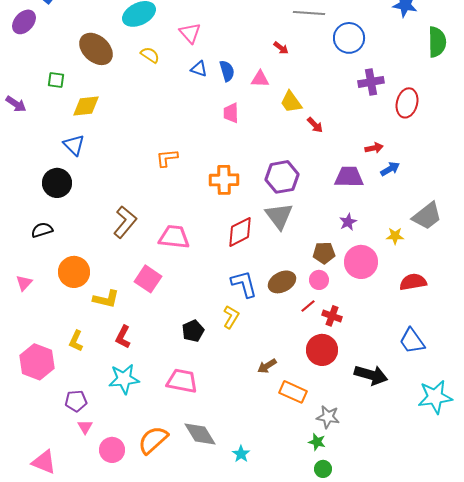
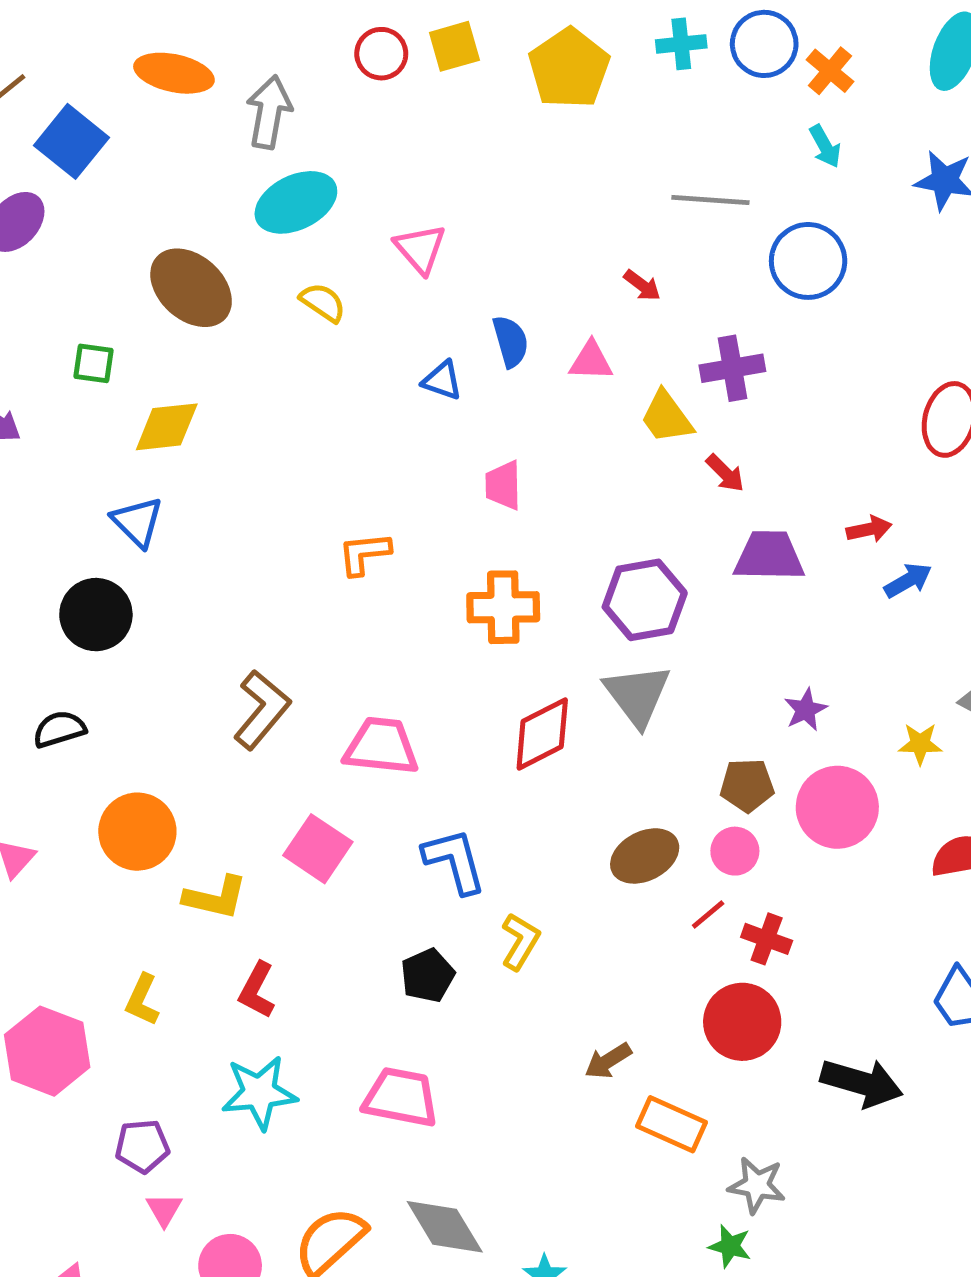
blue triangle: (199, 69) -> (442, 380), moved
purple cross: (371, 82) -> (732, 368), moved
pink trapezoid: (231, 113) -> (503, 485), moved
purple trapezoid: (349, 177) -> (769, 556), moved
blue L-shape: (244, 284) -> (454, 861), moved

